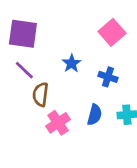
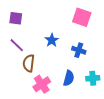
pink square: (112, 32) -> (82, 17), turned -30
purple square: (23, 34) -> (16, 18), size x0.6

